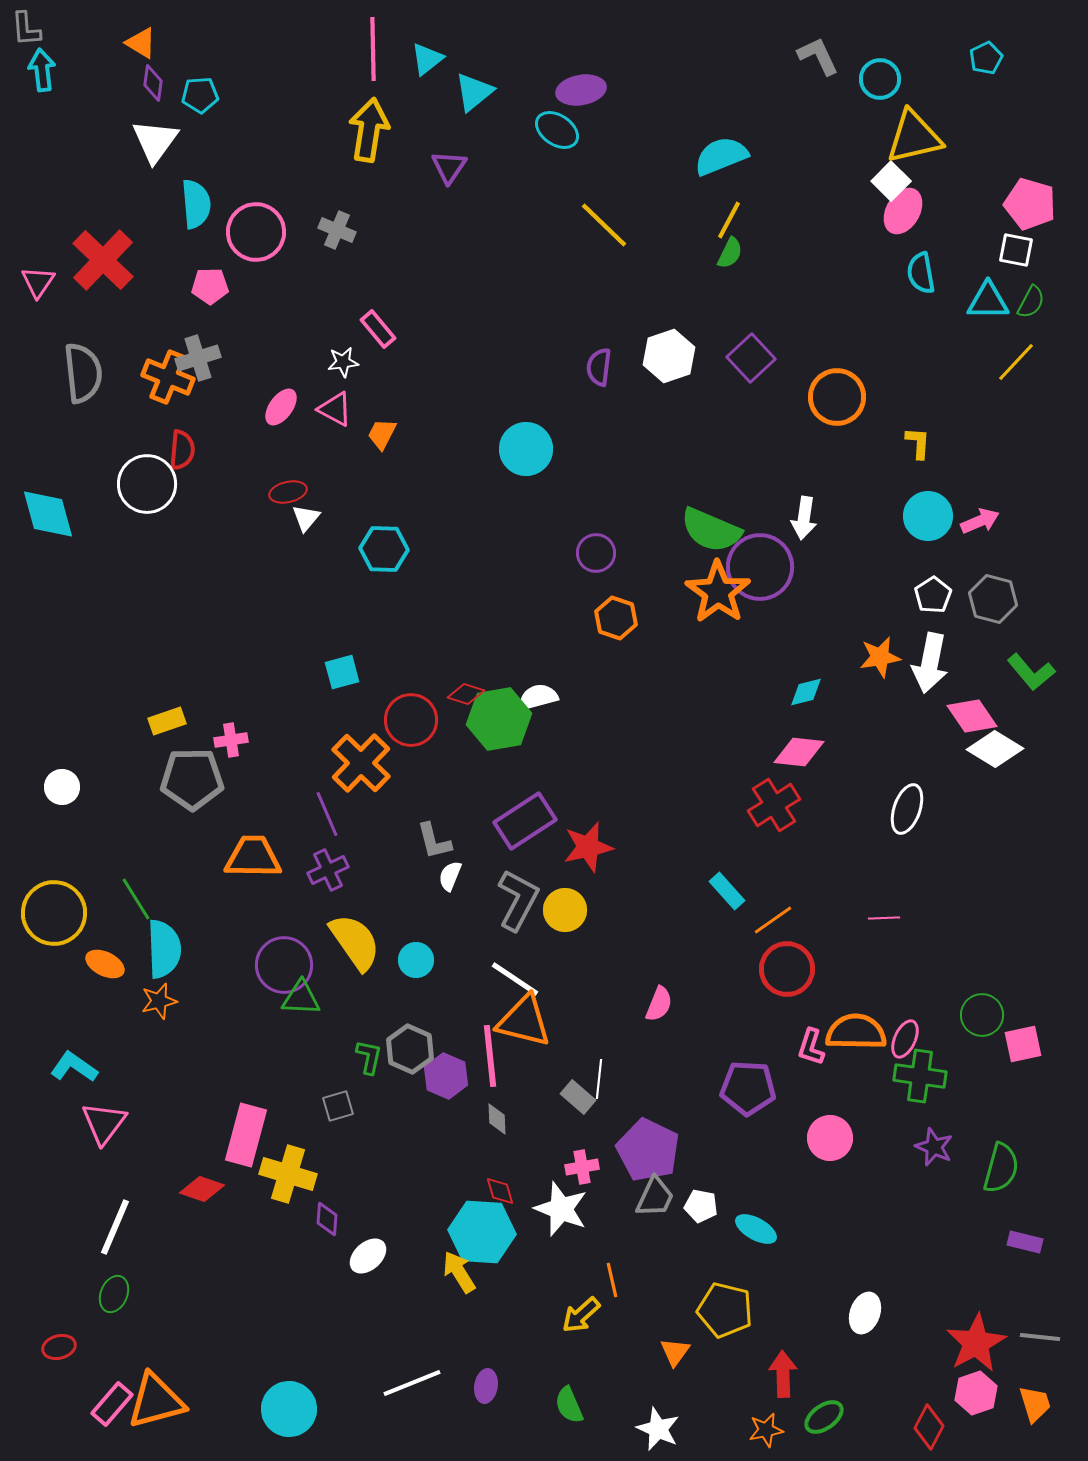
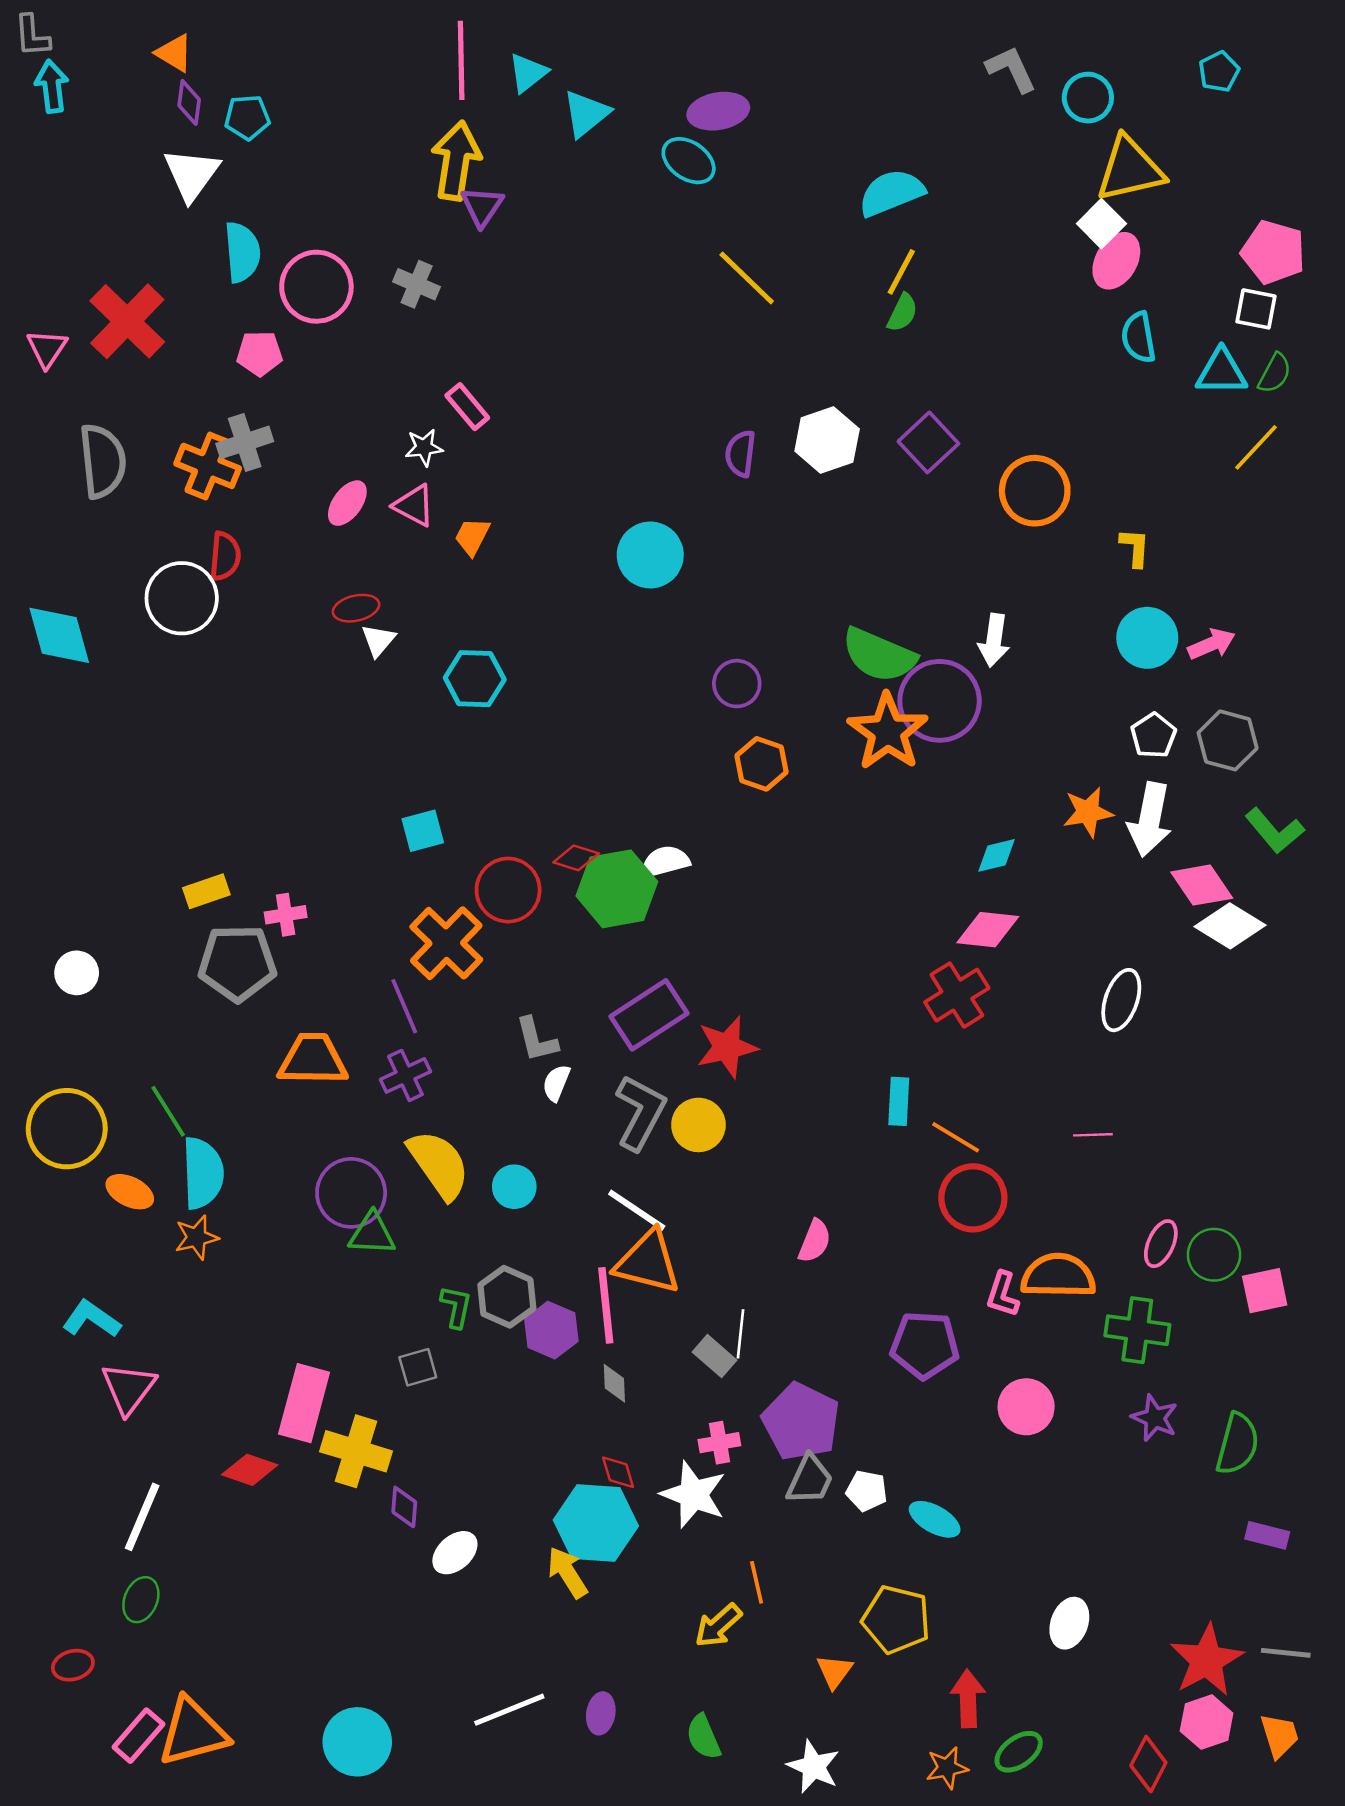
purple triangle: (449, 167) -> (482, 206), moved
cyan rectangle: (727, 891) -> (899, 1101), turned 45
orange line: (773, 920) -> (956, 1137), turned 66
pink ellipse: (905, 1039) -> (1161, 1244), moved

